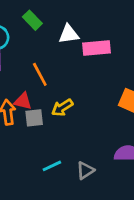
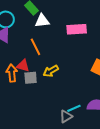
white triangle: (69, 34) -> (42, 21), moved
cyan line: (52, 166) -> (74, 108), moved

